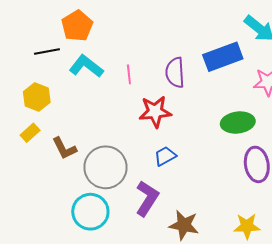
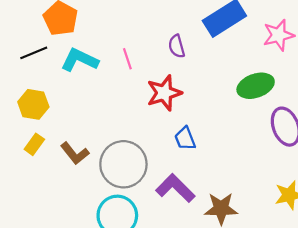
purple semicircle: (175, 73) -> (177, 46), size x0.7
blue trapezoid: (165, 156) -> (185, 139), turned -70
purple L-shape: (147, 198) -> (175, 188), turned -66

